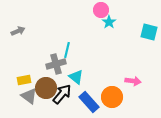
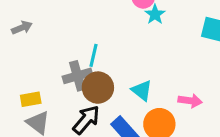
cyan triangle: (76, 77) -> (142, 90), moved
brown circle: (46, 88) -> (98, 88), moved

